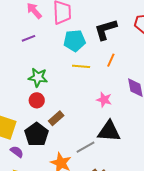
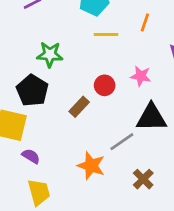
red circle: (37, 100) -> (105, 85), moved
black pentagon: (37, 134) -> (32, 91), moved

